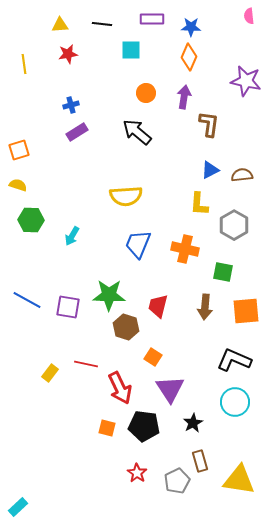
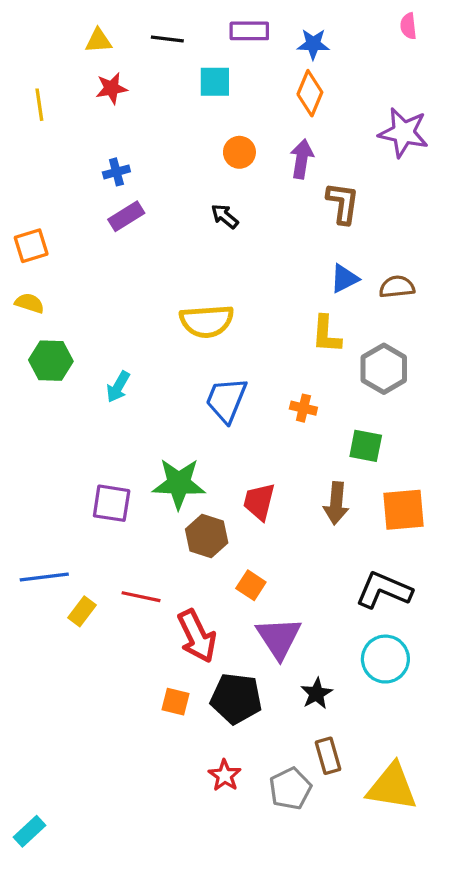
black arrow: (137, 132) -> (225, 216), size x0.6
orange cross: (185, 249) -> (303, 408), size x0.6
blue line: (27, 300) -> (44, 577), moved, turned -36

